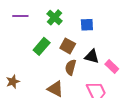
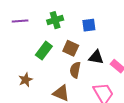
green cross: (55, 17) -> (55, 20), turned 35
brown star: (13, 82) -> (26, 80), moved

